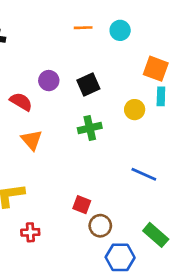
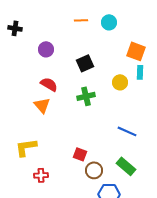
purple circle: (49, 81) -> (46, 49), moved
red semicircle: (21, 102) -> (49, 84), moved
green rectangle: (156, 235) -> (126, 166), moved

